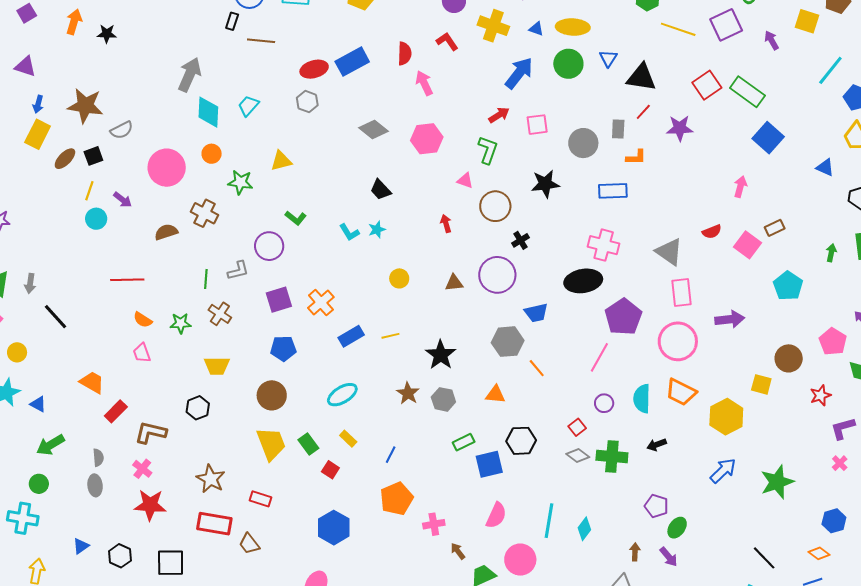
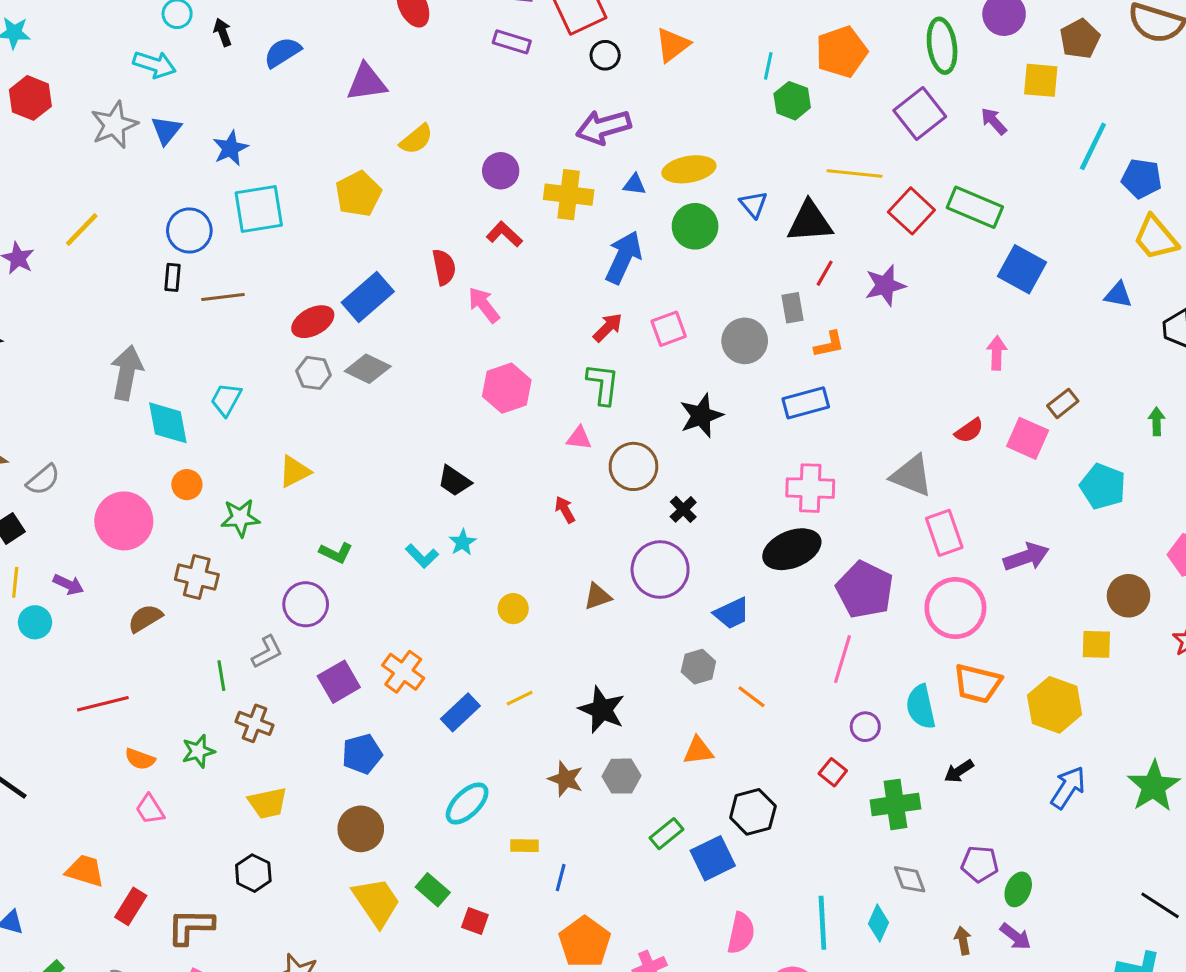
yellow line: (678, 29) -> (854, 173), moved
gray diamond: (373, 129) -> (368, 369), moved
gray hexagon: (508, 342) -> (698, 667), size x0.7
yellow rectangle: (348, 439) -> (525, 846), moved, turned -30
gray diamond: (578, 456) -> (910, 879), moved, turned 45

